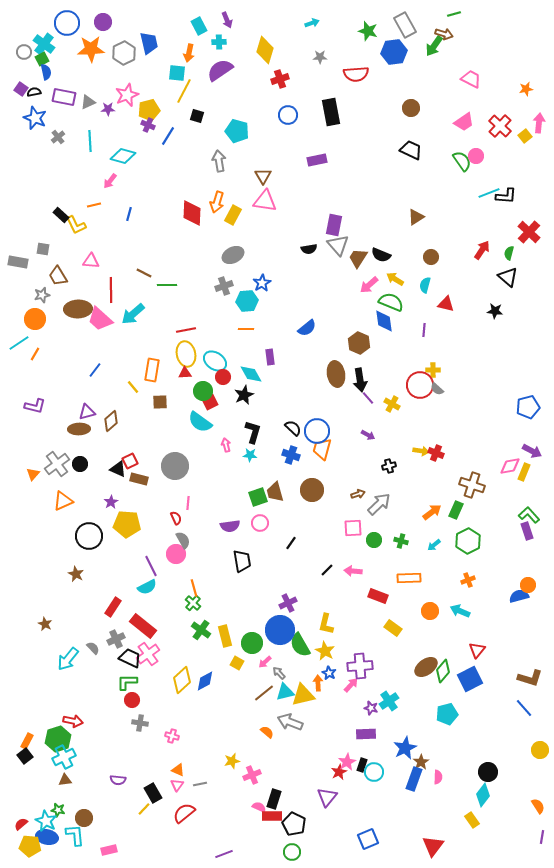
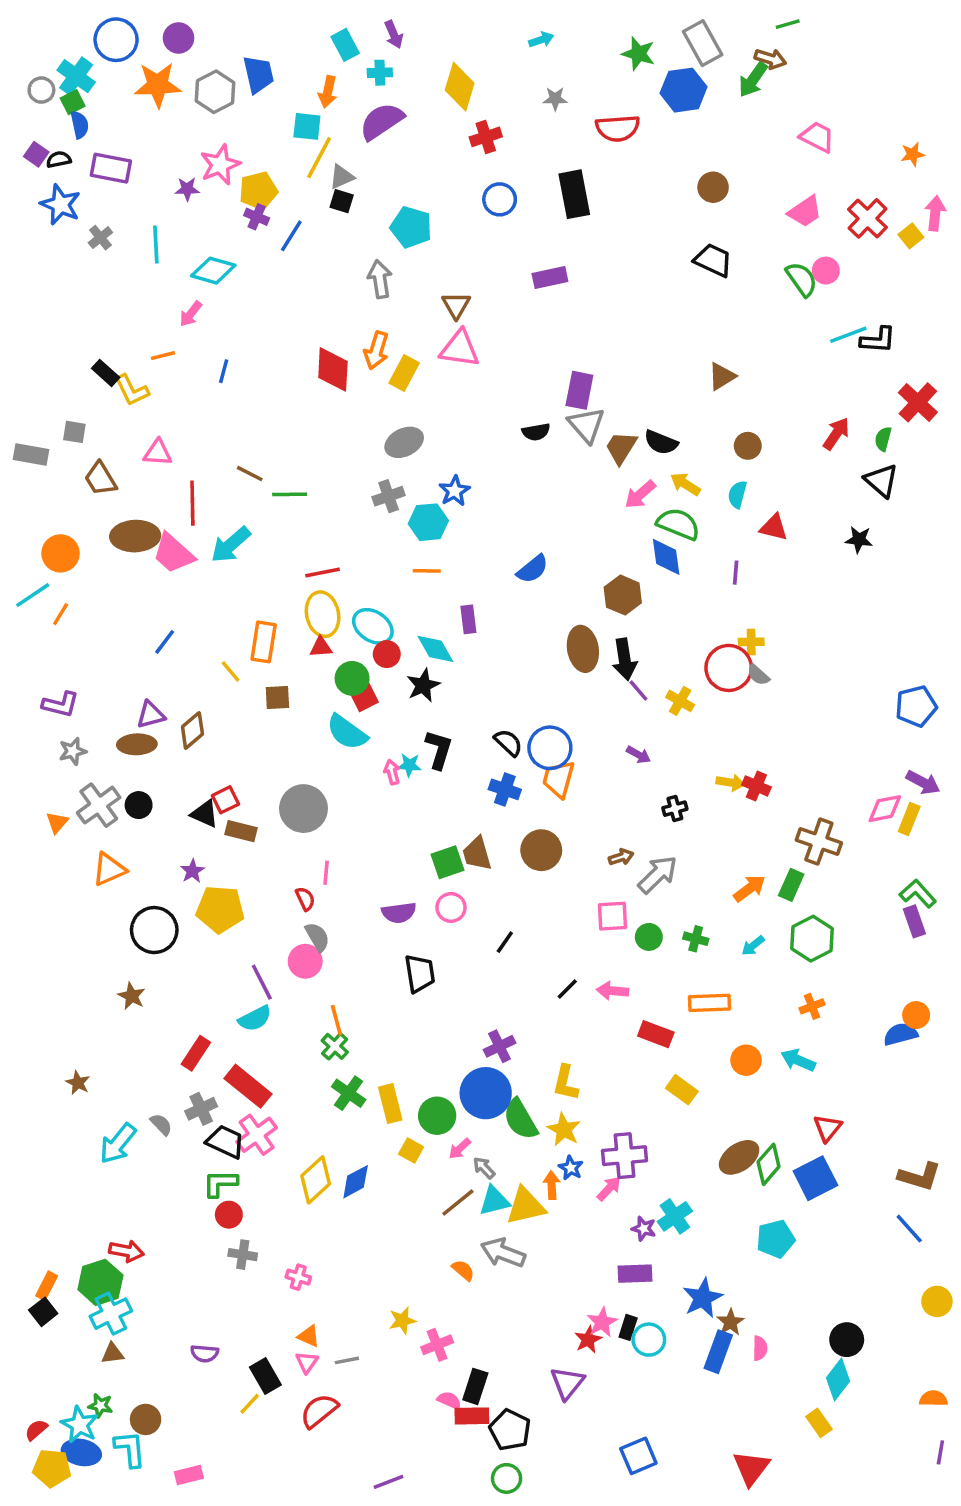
gray triangle: (88, 102) -> (342, 177), moved
gray star: (42, 295) -> (73, 751), moved
cyan star: (250, 455) -> (409, 765), moved
orange semicircle: (538, 806) -> (933, 1399), turned -56

